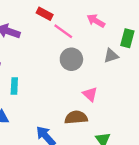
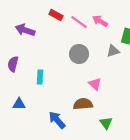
pink line: (63, 31) -> (79, 22), moved
cyan rectangle: (14, 86) -> (40, 77), moved

